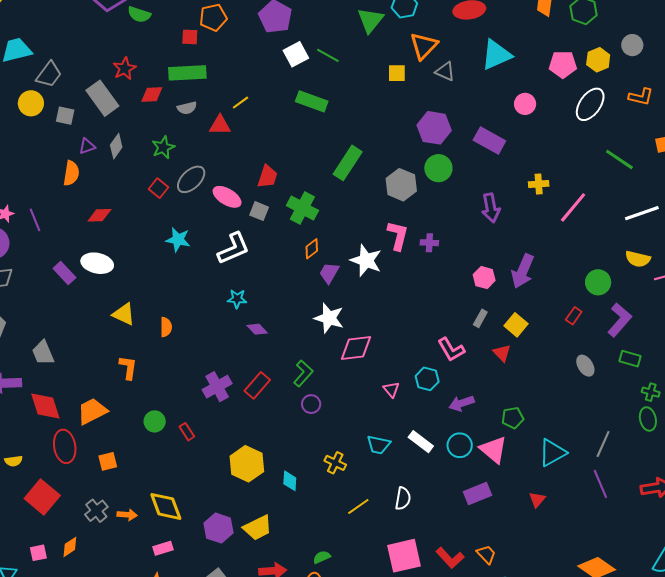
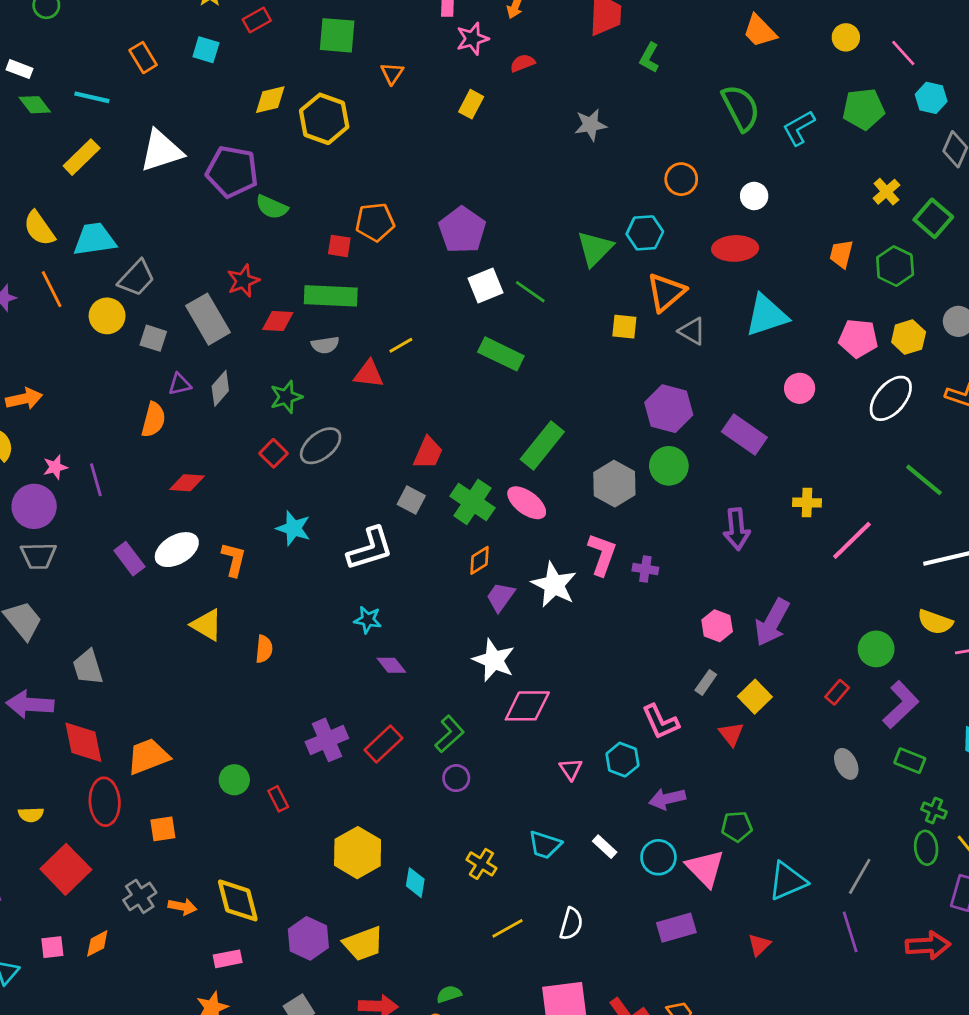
pink ellipse: (227, 197) -> (527, 503), moved
white ellipse: (97, 263) -> (177, 550), turned -48
orange L-shape: (128, 368) -> (234, 559), moved
white rectangle: (421, 442) -> (605, 847), size x0.7

